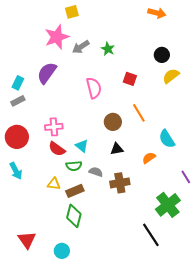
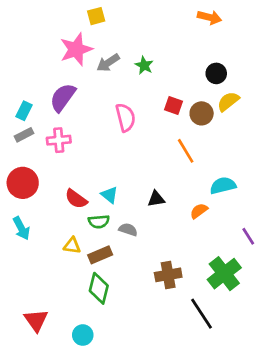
brown circle: (113, 122) -> (202, 113), moved
pink cross: (54, 127) -> (59, 140), moved
cyan semicircle: (167, 139) -> (223, 186), turned 108
brown cross: (120, 183) -> (168, 275), moved

